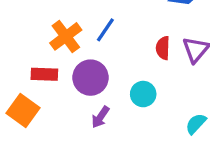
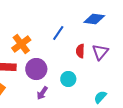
blue line: (105, 30) -> (58, 33), moved

